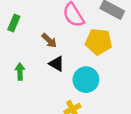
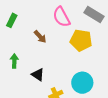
black triangle: (57, 64) -> (38, 75), moved
cyan circle: (86, 80) -> (82, 83), moved

